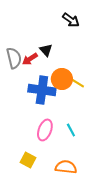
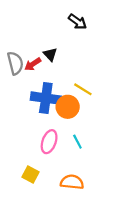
orange circle: (62, 79) -> (68, 107), moved

